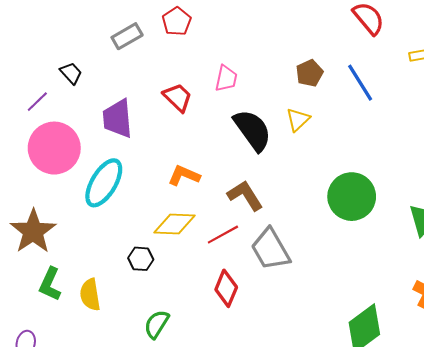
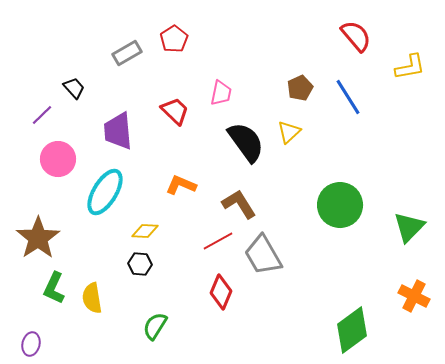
pink circle: (54, 148) -> (58, 159), size x0.7
yellow diamond: (174, 224) -> (145, 231), moved, size x0.7

